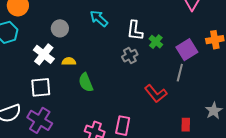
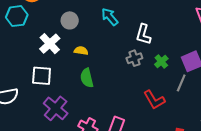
green cross: (156, 42) -> (161, 61), moved
yellow semicircle: (69, 61) -> (81, 51), moved
purple cross: (40, 120) -> (56, 108), moved

